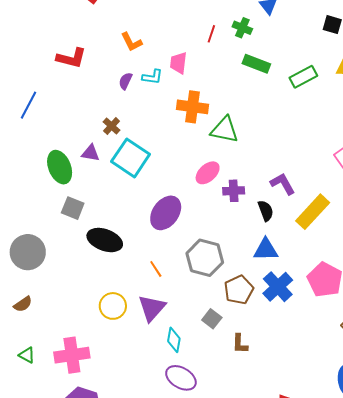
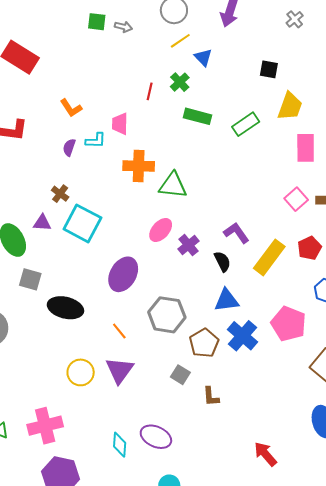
green cross: (242, 28) -> (180, 82), turned 30
purple cross: (234, 191) -> (188, 245), turned -30
cyan diamond: (174, 340) -> (120, 445), moved

